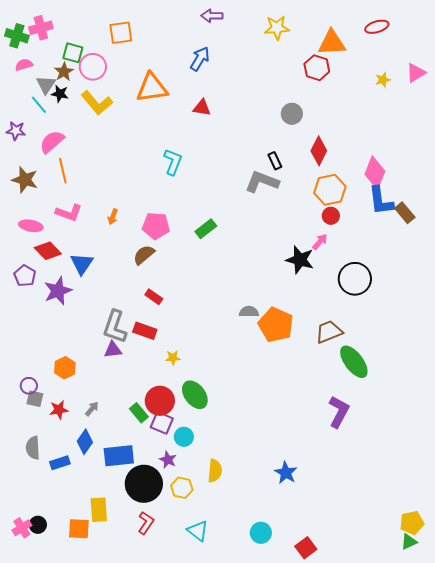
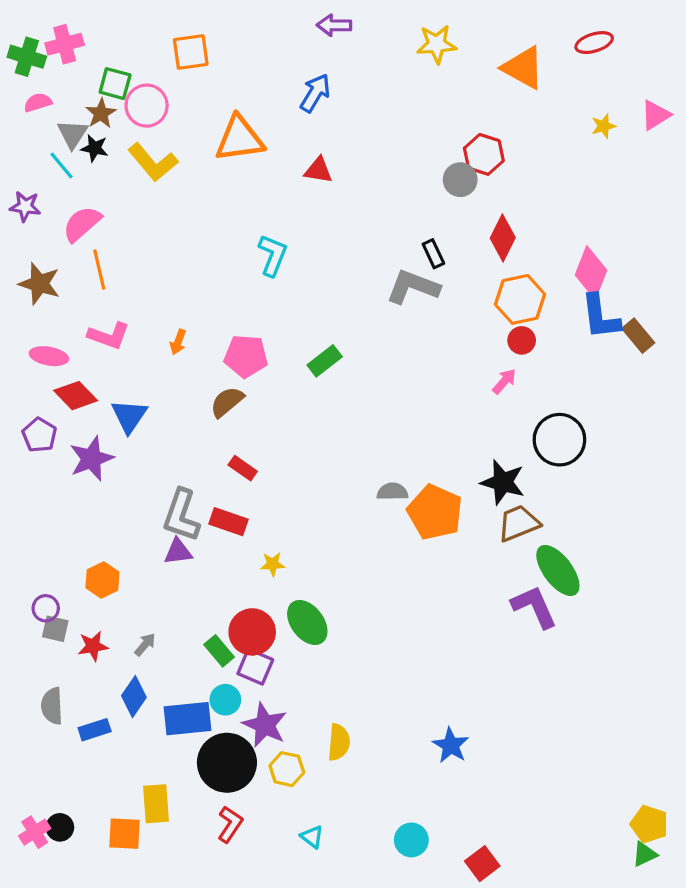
orange triangle: (332, 43) -> (523, 68), turned 32
red hexagon: (317, 68) -> (484, 154), moved
black star: (300, 260) -> (503, 482), moved
purple L-shape: (339, 412) -> (534, 607), moved, turned -52
cyan circle: (184, 437) -> (225, 700), moved
purple star: (168, 460) -> (265, 725), size x1.6
yellow pentagon: (412, 523) -> (649, 824), turned 30
cyan triangle: (198, 531) -> (312, 837), size x0.7

